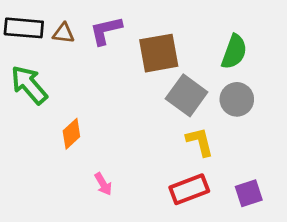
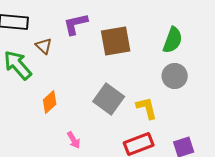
brown triangle: (64, 33) -> (44, 46), moved, turned 36
gray square: (187, 95) -> (109, 99), moved

